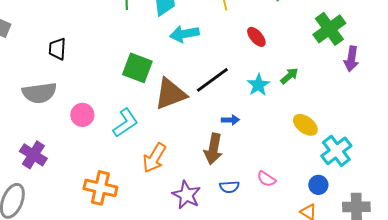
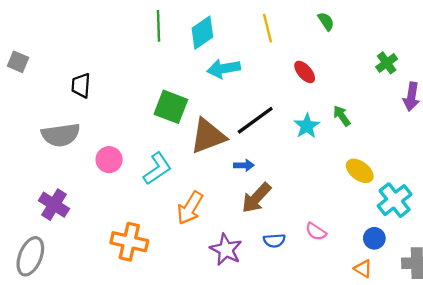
green cross: (329, 29) -> (387, 63), size x0.6
green arrow: (289, 76) -> (342, 116), turned -84
blue arrow: (230, 120) -> (244, 165), moved
brown arrow: (213, 149) -> (256, 198), turned 32

